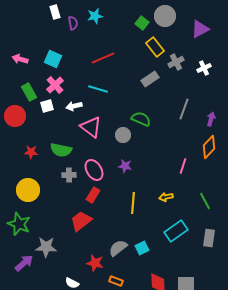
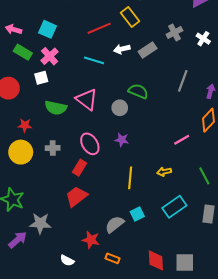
yellow rectangle: (155, 47) -> (130, 17), moved
white cross: (204, 68) -> (203, 39), turned -32
green rectangle: (29, 92) -> (23, 52), moved, turned -30
white arrow: (74, 106) -> (122, 49), moved
green semicircle: (61, 150) -> (56, 108), moved
pink line: (183, 166) -> (182, 140), turned 42
gray cross: (69, 175) -> (53, 148), moved
yellow circle: (28, 190) -> (21, 152), moved
red rectangle: (93, 195) -> (80, 168), moved
cyan square: (142, 248) -> (137, 214), moved

